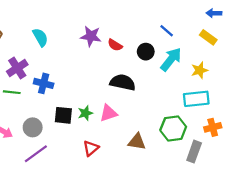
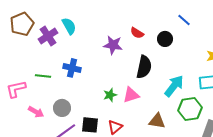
purple star: (91, 36) -> (113, 45), moved
cyan arrow: (171, 59) -> (174, 86), moved
purple cross: (17, 68) -> (48, 36), moved
black semicircle: (123, 82) -> (144, 67), turned 90
black square: (63, 115) -> (90, 125), moved

